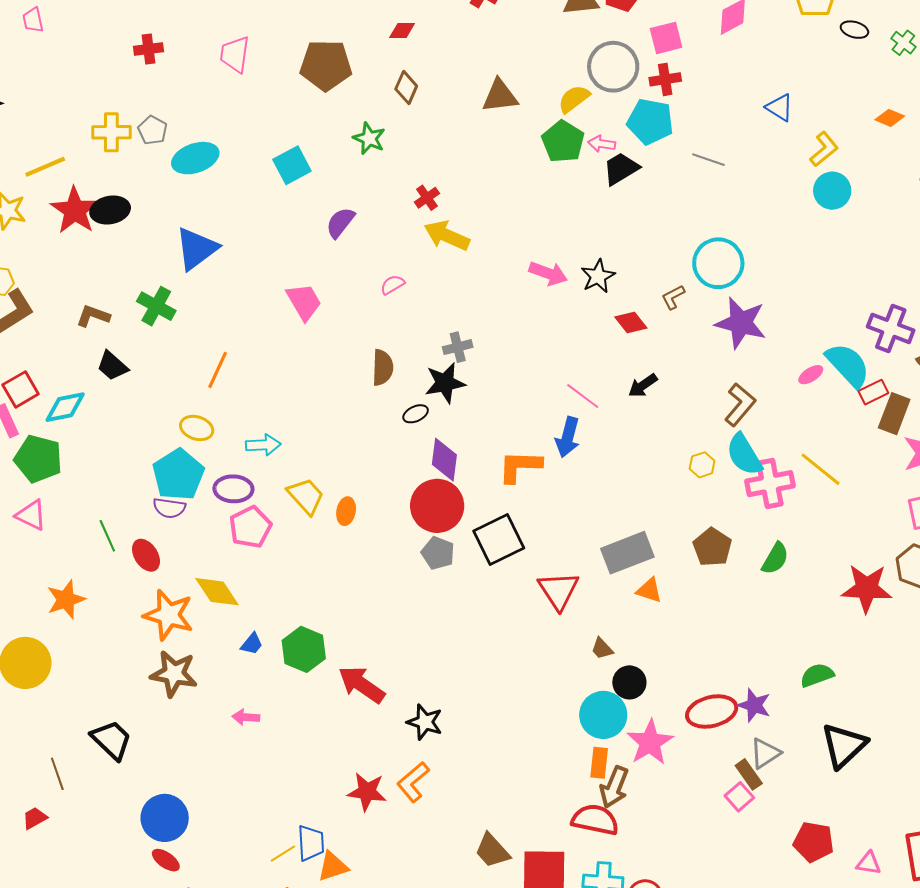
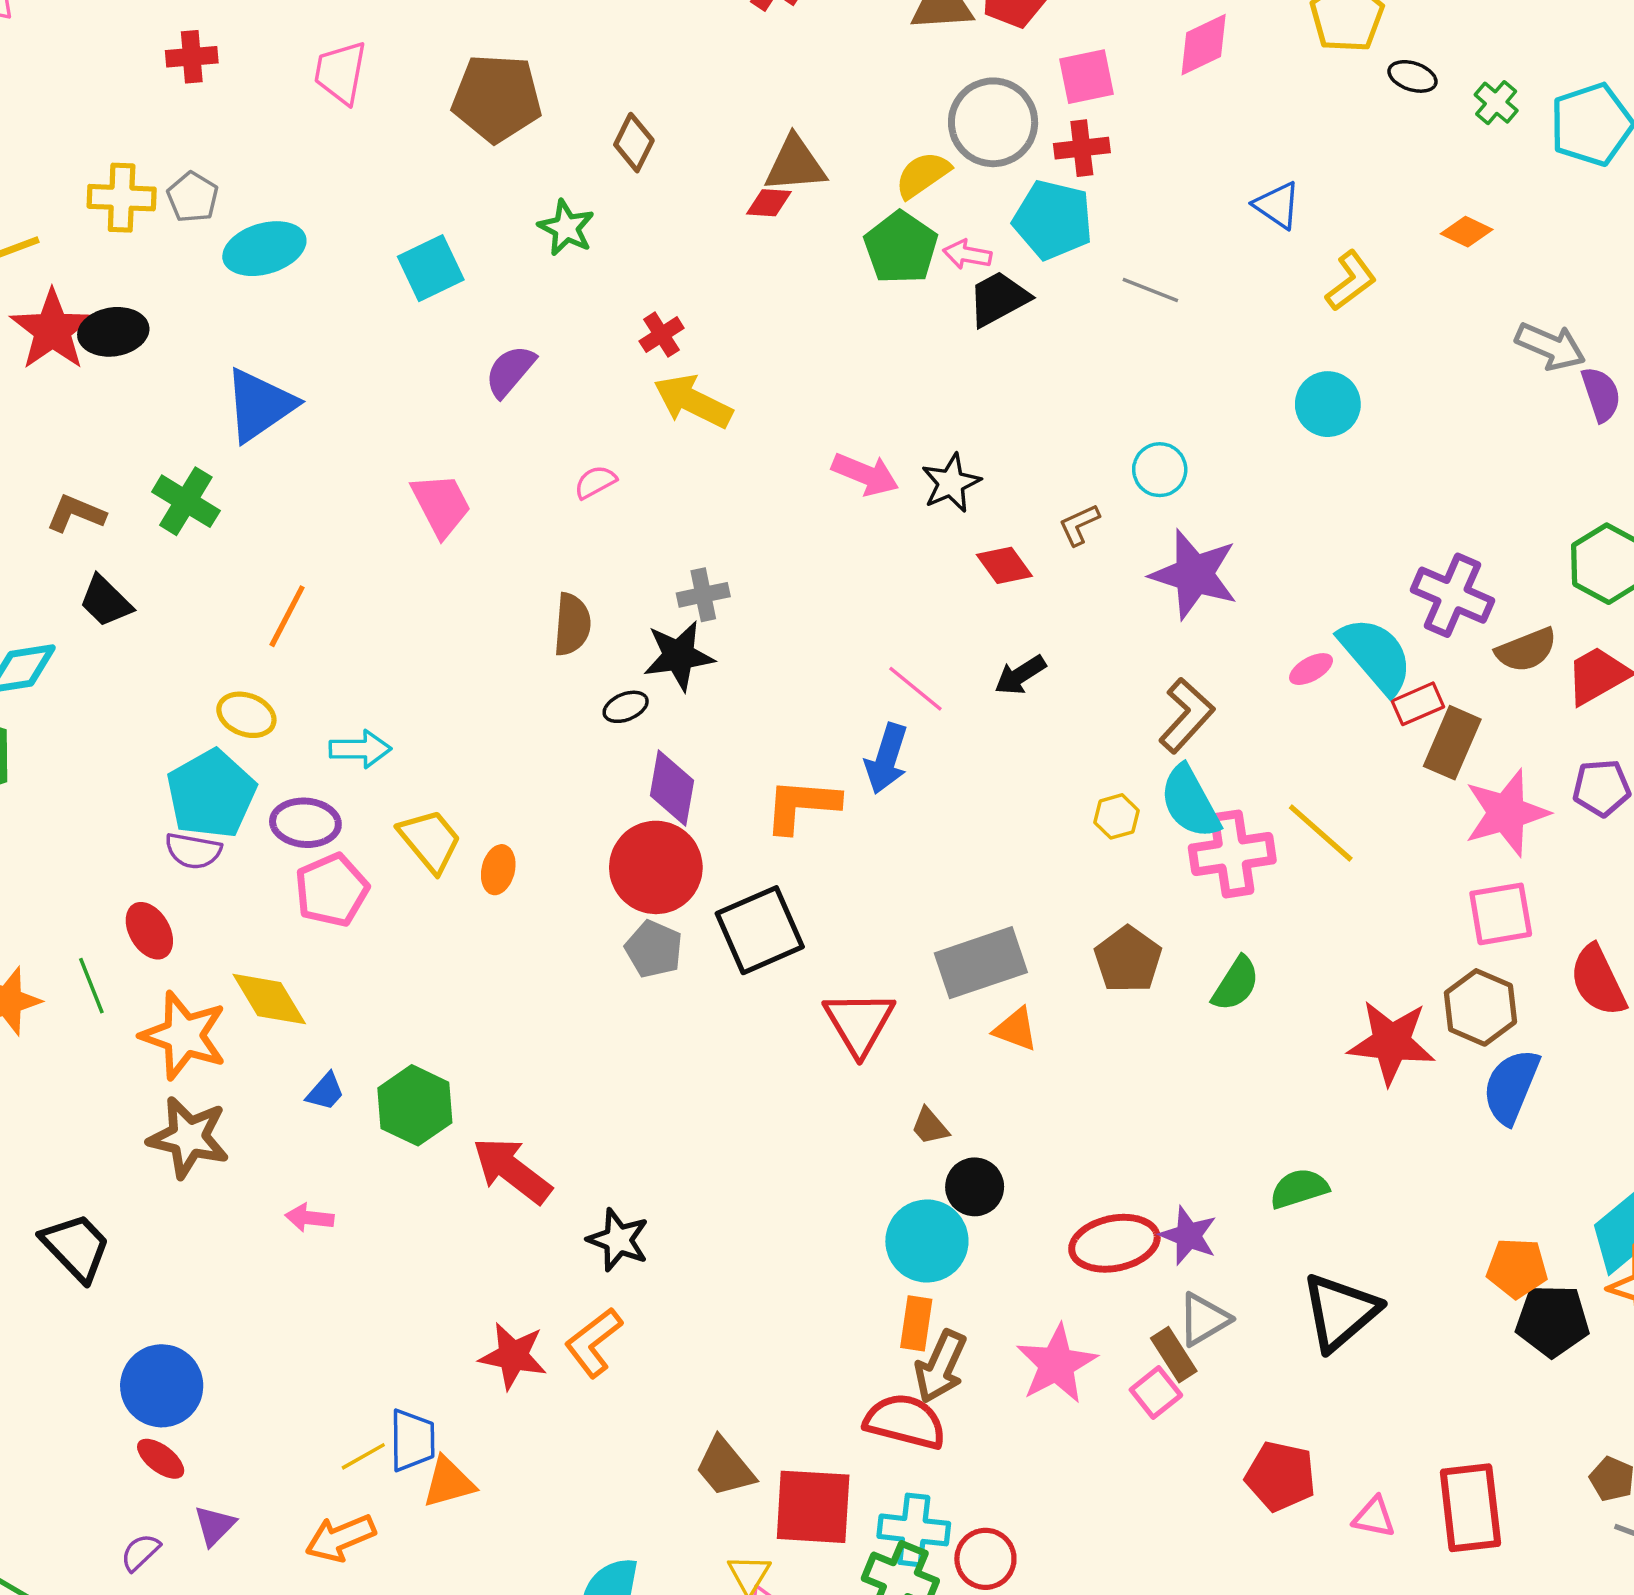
red diamond: (402, 31) -> (769, 203), moved
cyan circle: (832, 191) -> (1328, 404), moved
cyan circle: (718, 263) -> (1160, 470), size x0.6
green line: (107, 536) -> (91, 986), moved
pink star: (650, 742) -> (1057, 1364), moved

